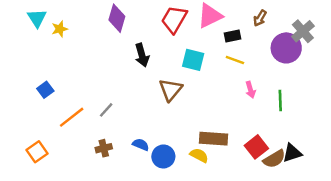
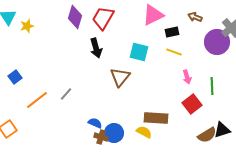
brown arrow: (260, 18) -> (195, 17), turned 80
red trapezoid: (174, 19) -> (103, 18), moved
red square: (256, 147) -> (192, 104), moved
brown cross: (104, 148) -> (101, 137), moved, turned 32

